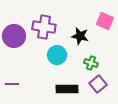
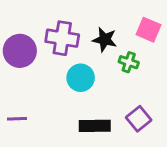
black star: (80, 36) -> (105, 40), moved
green cross: (91, 63) -> (129, 62), moved

